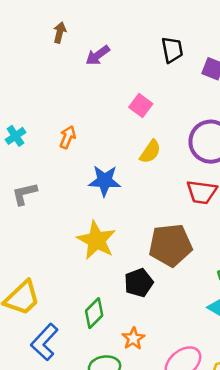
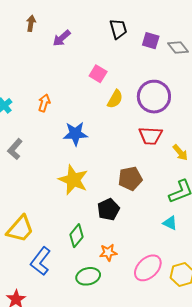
yellow semicircle: (150, 152) -> (115, 99), moved
gray L-shape: (24, 194) -> (15, 149), turned -30
brown pentagon: (170, 245) -> (130, 179), size x0.7
orange star: (133, 339) -> (108, 252), turned 30

